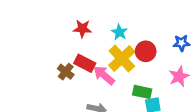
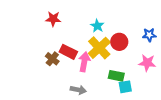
red star: (82, 29) -> (53, 19), moved
pink arrow: (104, 75) -> (84, 62), turned 60
pink star: (179, 76) -> (147, 63), turned 30

